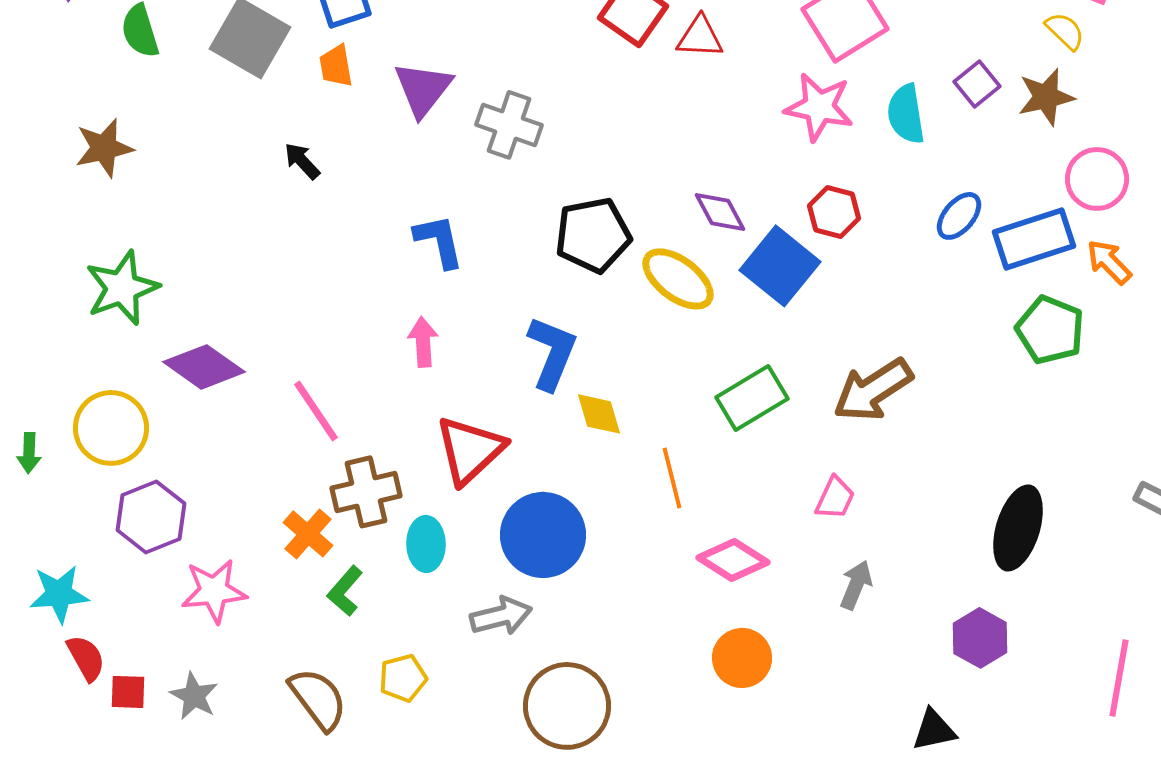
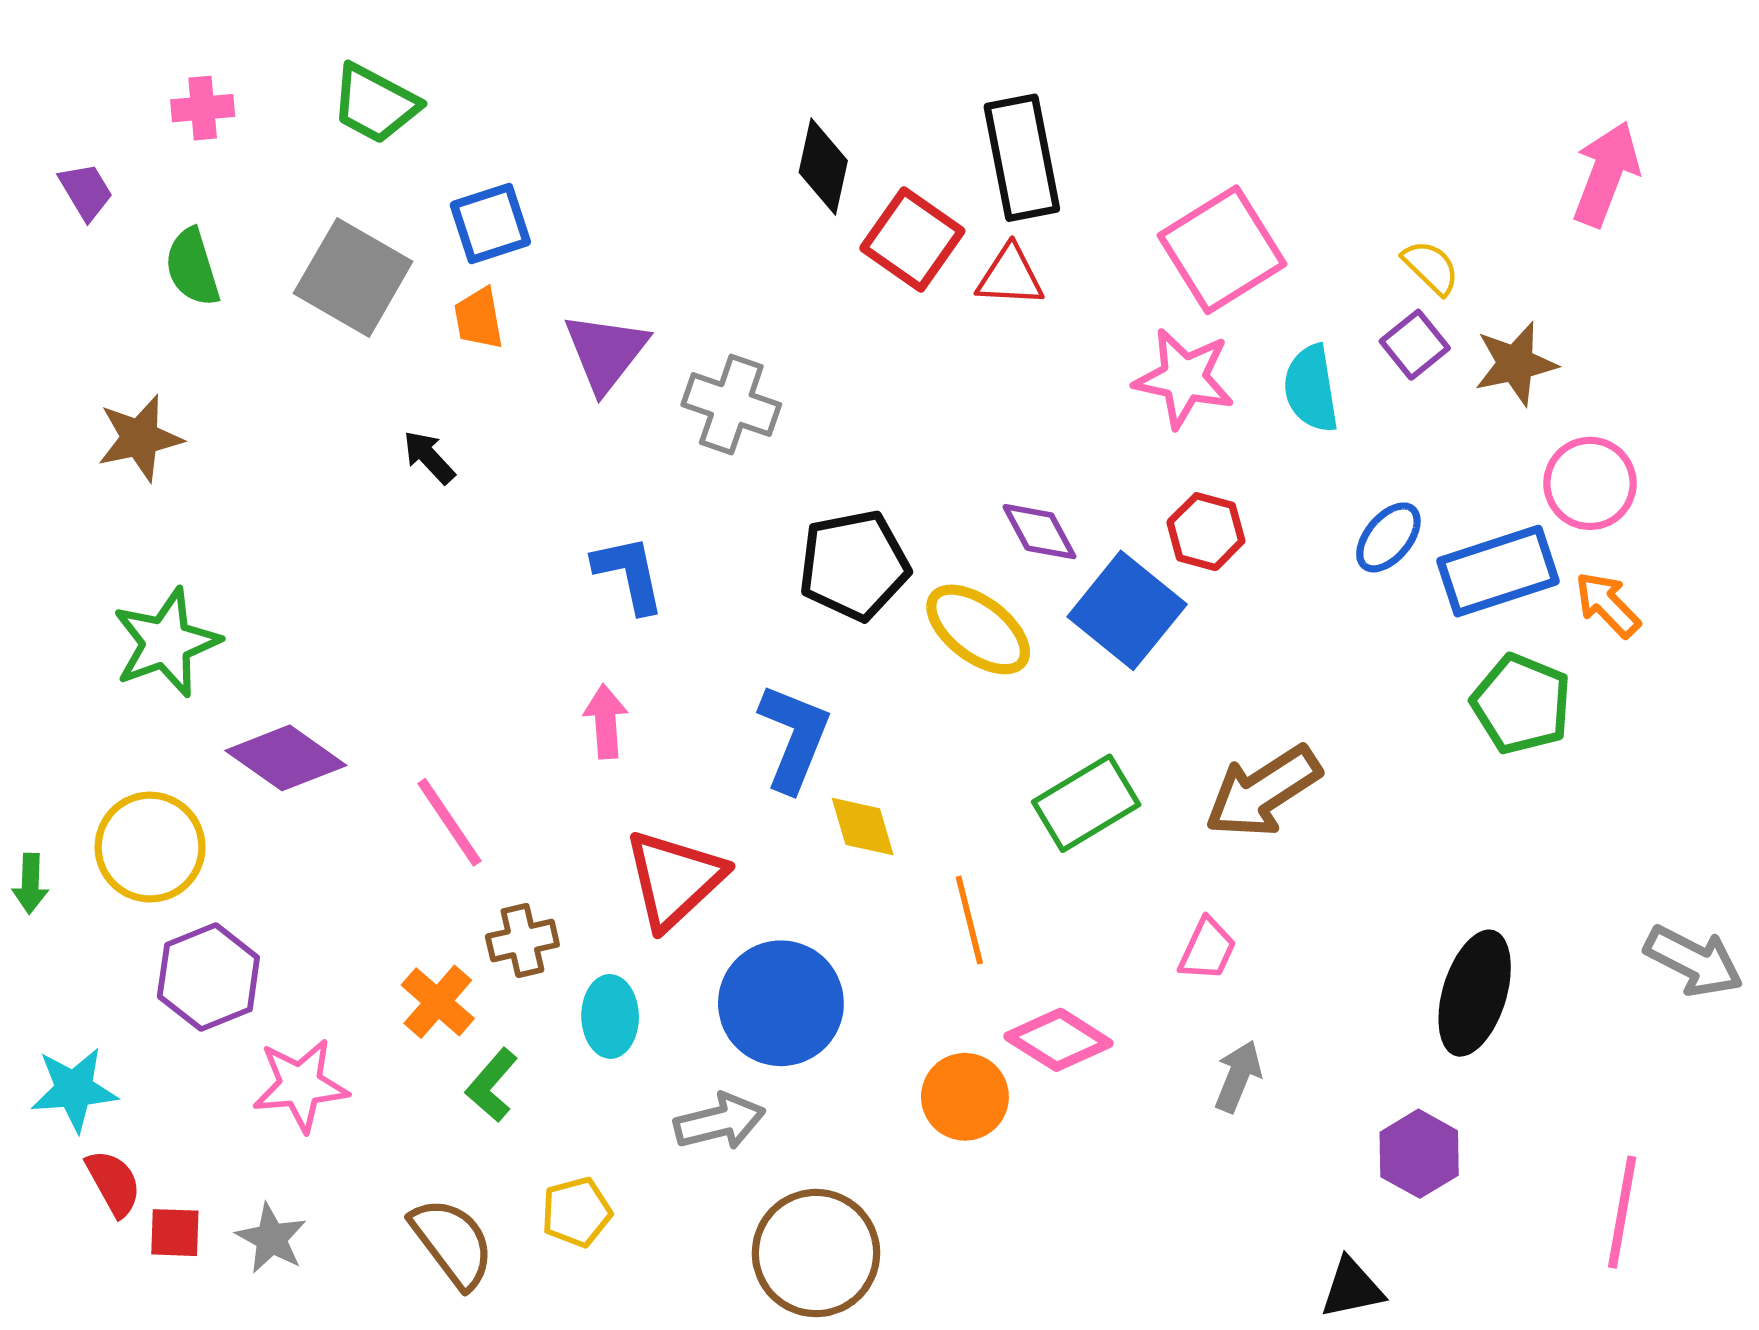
yellow semicircle: (1065, 31) -> (1431, 267), moved
brown cross: (366, 492) -> (522, 941), size x0.7
orange circle: (742, 658) -> (965, 1097), moved

